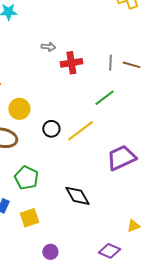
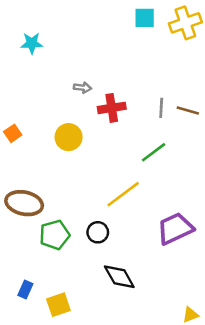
yellow circle: (19, 109) -> (69, 137), moved
black circle: (51, 129) -> (98, 232), moved
green pentagon: (26, 178) -> (55, 235), moved, turned 30

